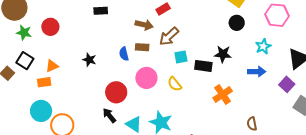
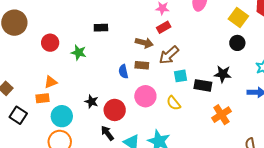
green star: (24, 33) -> (79, 52), moved
black star: (89, 60) -> (91, 102), moved
black square: (25, 61) -> (18, 115), moved
cyan circle: (41, 111) -> (62, 116), moved

